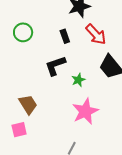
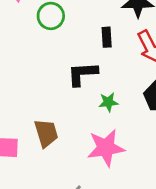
brown trapezoid: (28, 104) -> (46, 133), moved

